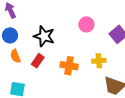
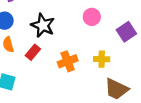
orange cross: (69, 66) -> (68, 61), turned -36

